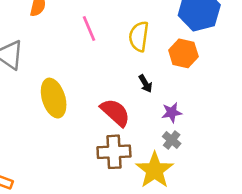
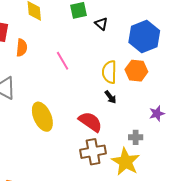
yellow semicircle: (139, 36) -> (109, 72), moved
purple star: (172, 112) -> (157, 113), moved
gray cross: (172, 140) -> (136, 137), turned -32

